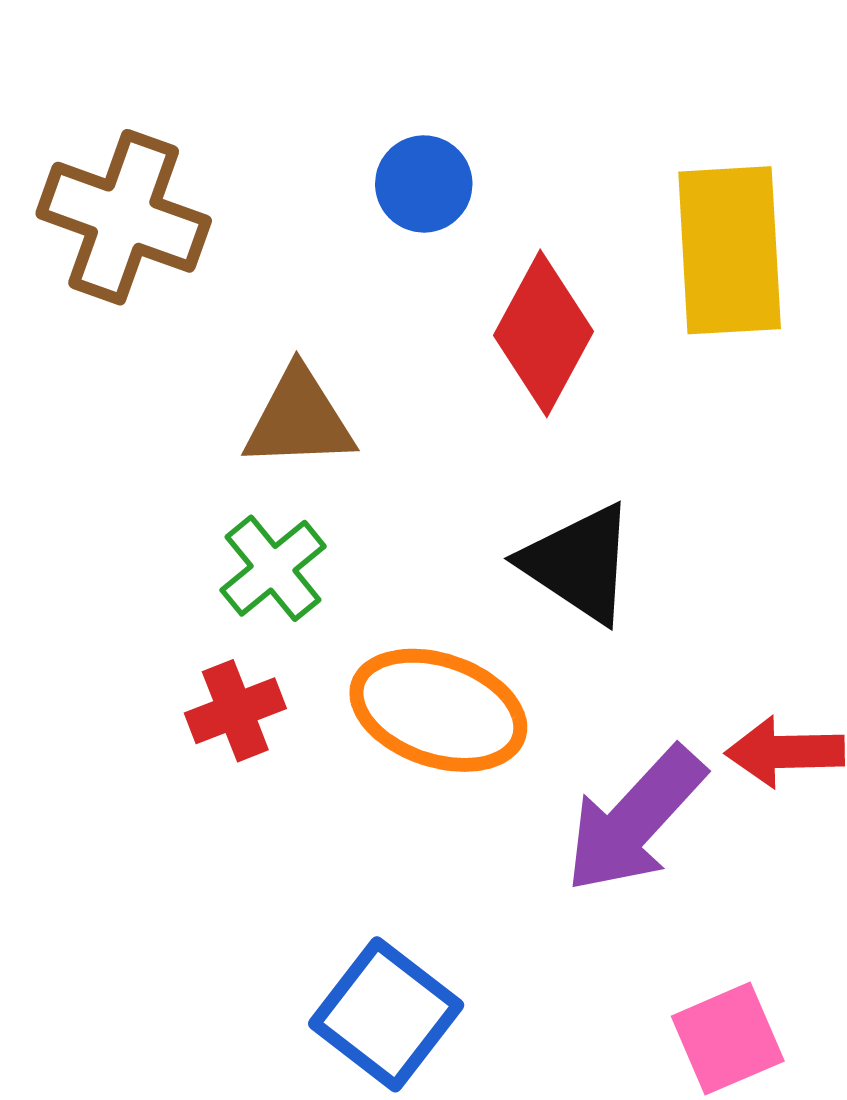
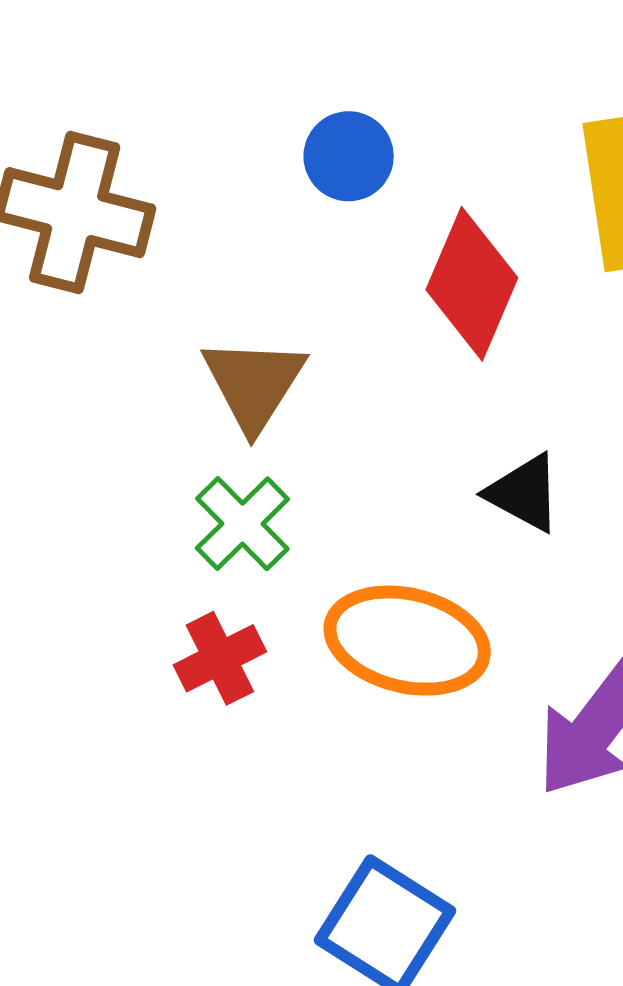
brown triangle: (299, 419) -> (254, 384), turned -50
black triangle: (579, 563) -> (524, 493), size x0.7

